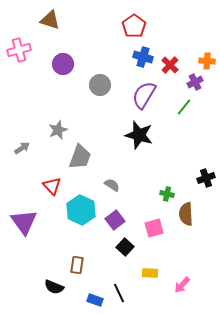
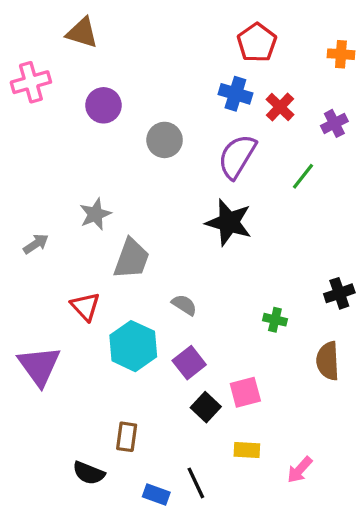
red pentagon: (134, 26) -> (257, 43), moved
orange cross: (207, 61) -> (341, 54), moved
purple cross: (195, 82) -> (334, 123), moved
brown semicircle: (186, 214) -> (328, 361), moved
pink square: (154, 228) -> (245, 392), moved

